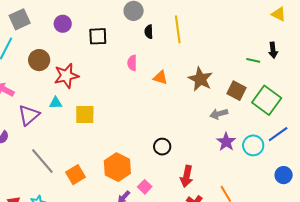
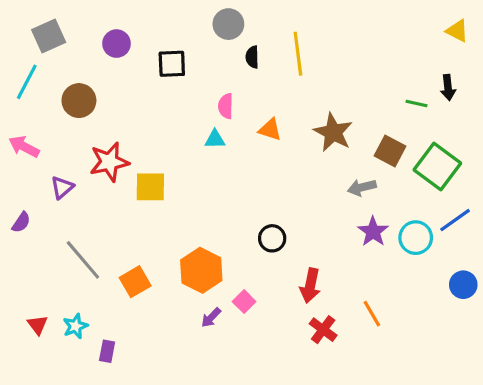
red star: (66, 76) -> (109, 162), moved
cyan triangle: (56, 103) -> (215, 139), moved
purple triangle: (29, 115) -> (62, 187), size x0.7

